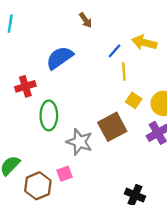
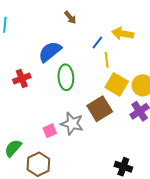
yellow square: (134, 100) -> (117, 84), size x1.6
green ellipse: (49, 115) -> (66, 77), moved
pink square: (65, 174) -> (50, 131), moved

